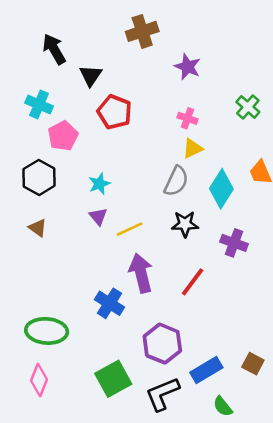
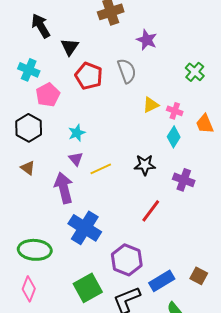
pink cross: (188, 118) -> (175, 111), moved
gray semicircle: (176, 181) -> (127, 71), moved, turned -45
cyan diamond: (221, 189) -> (174, 137), size x0.7
purple arrow: (141, 273) -> (64, 188), moved
blue cross: (109, 303) -> (85, 228), size x1.4

